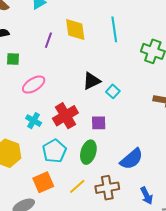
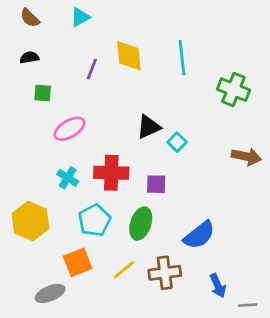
red cross: (65, 116) -> (111, 173), turned 30

